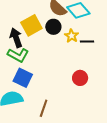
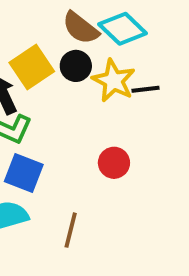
yellow star: (72, 36) -> (114, 81), size x1.5
red circle: (80, 78) -> (114, 163), moved

